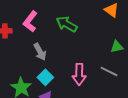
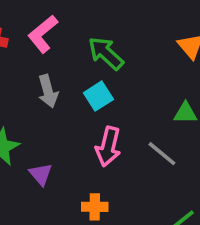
cyan square: (45, 77) -> (98, 96), moved

